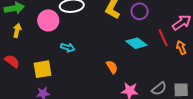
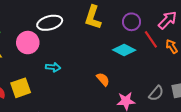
purple circle: (140, 11) -> (131, 22), moved
yellow square: (42, 69) -> (21, 88), moved

